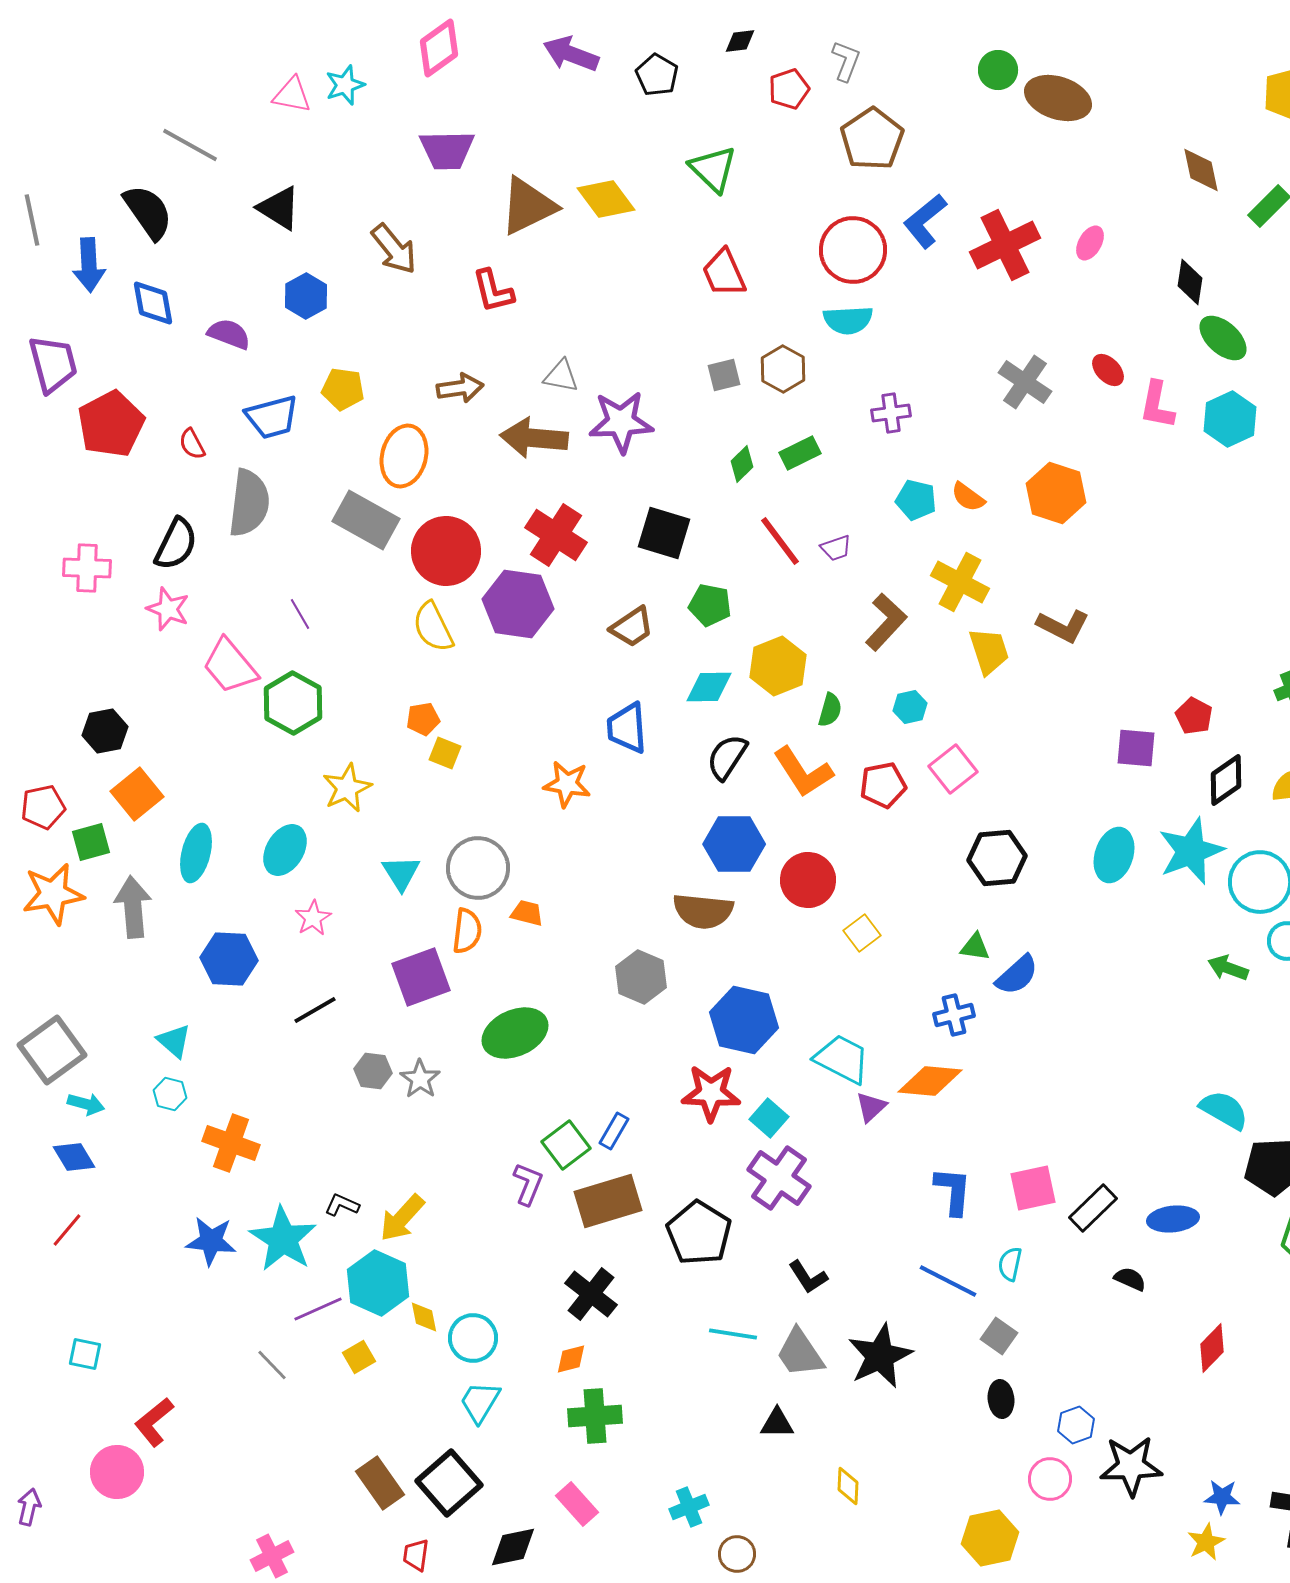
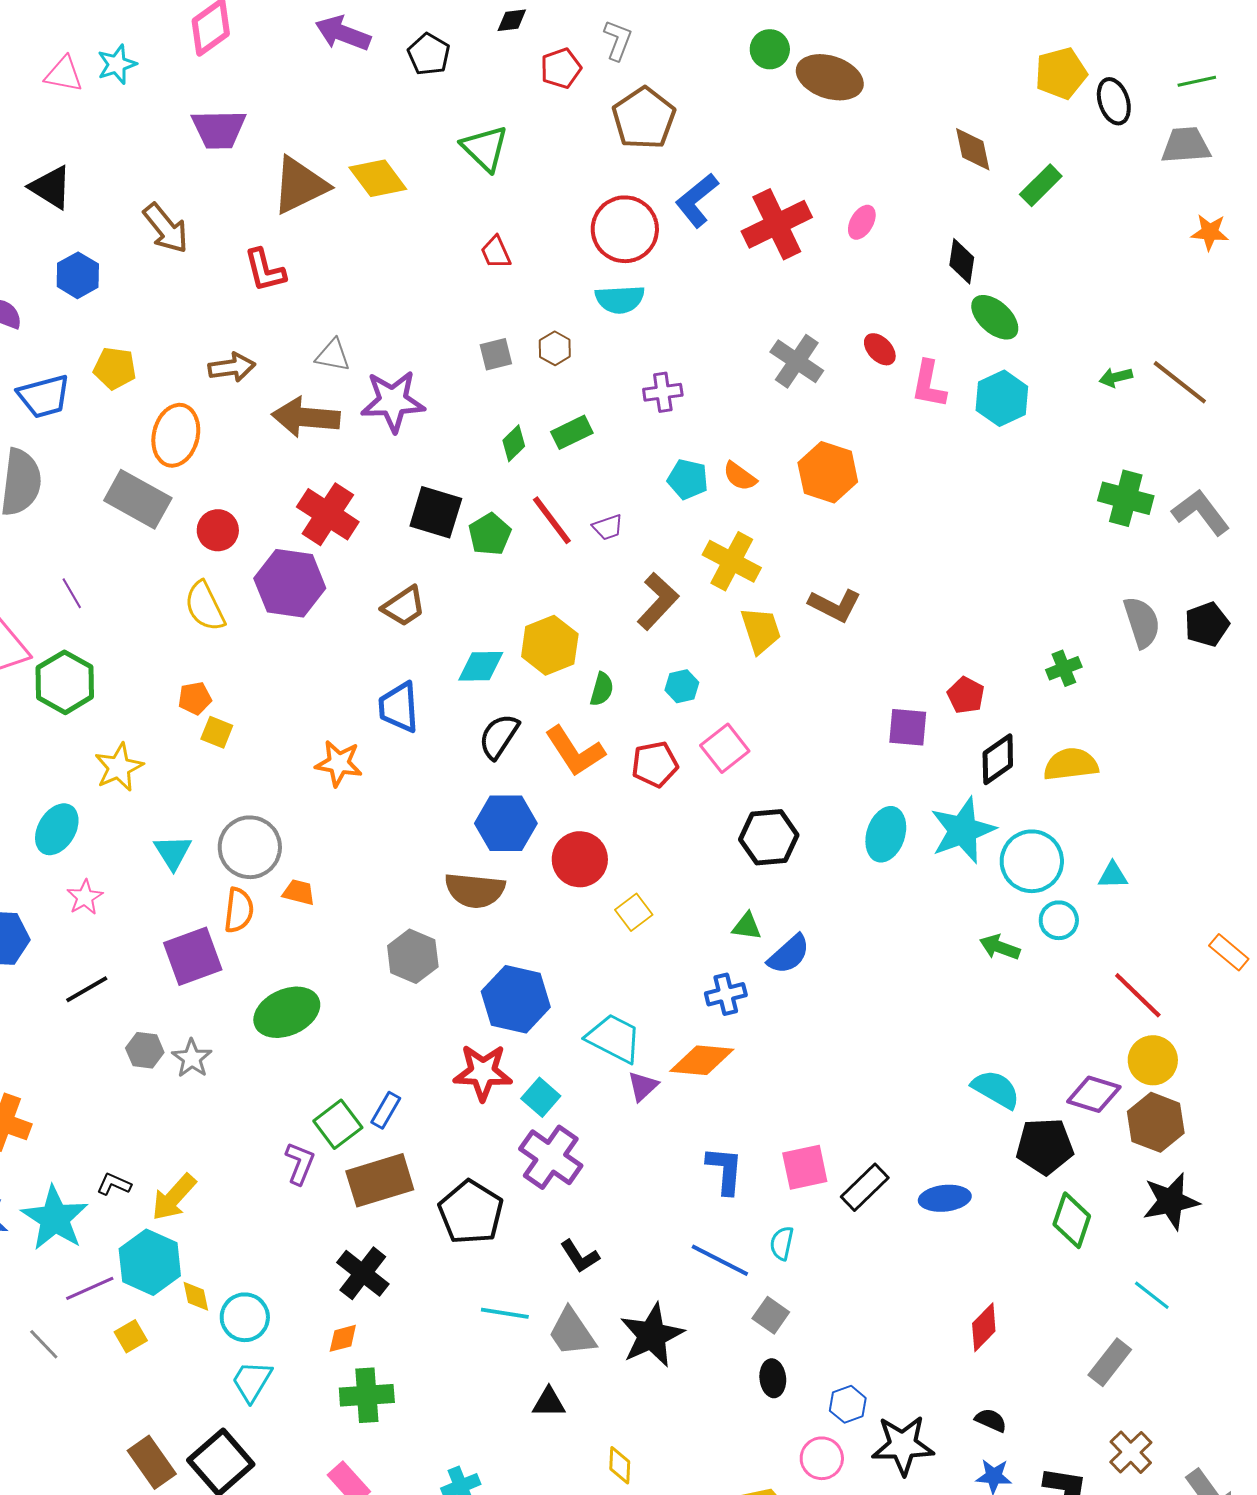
red trapezoid: (724, 273) -> (496, 252), size x0.7
brown hexagon: (783, 369) -> (555, 348), size x0.7
red circle: (446, 551) -> (218, 530), size x0.6
green pentagon: (710, 605) -> (490, 534), moved, turned 30
black semicircle: (1130, 1279) -> (991, 1420), moved

